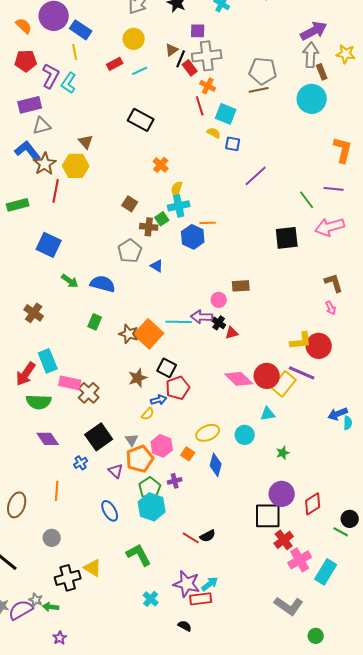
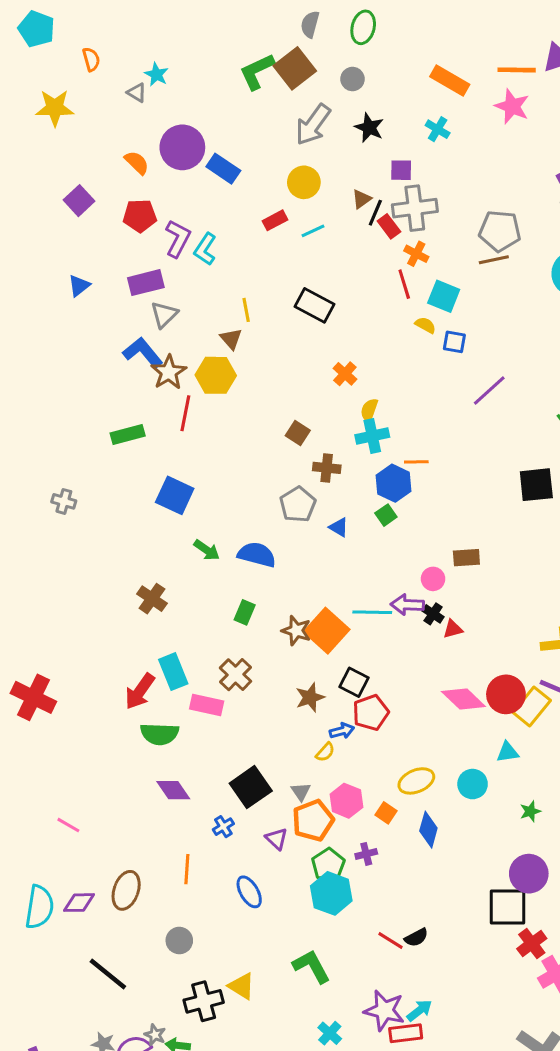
yellow line: (75, 52) -> (246, 310), moved
gray triangle: (42, 126) -> (164, 315), turned -30
green square: (162, 219) -> (386, 515), moved
brown cross: (89, 393) -> (236, 675), moved
blue ellipse: (110, 511) -> (249, 892), moved

